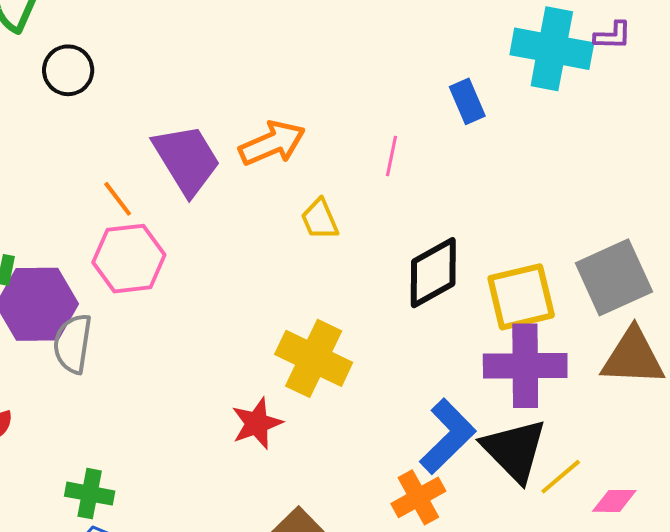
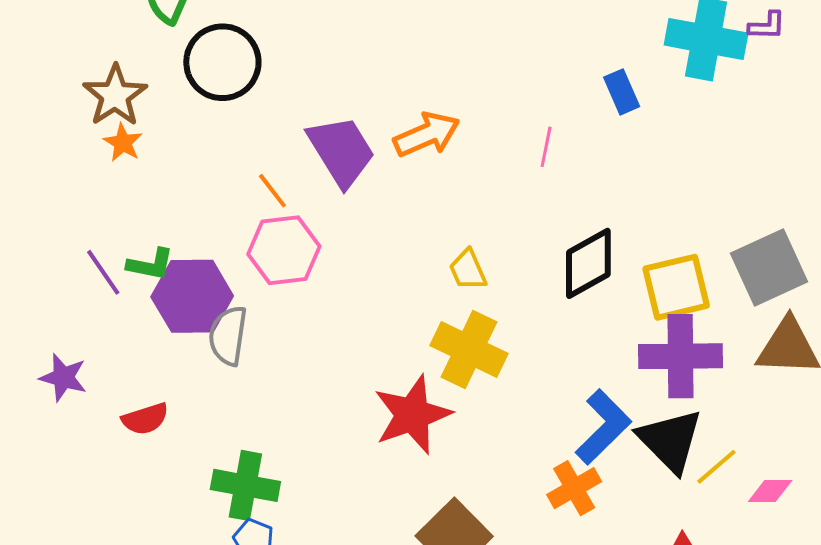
black circle: (68, 70) -> (222, 62), size x1.5
yellow trapezoid: (320, 219) -> (468, 270), moved
red star: (257, 423) -> (412, 415), size x1.5
green cross: (90, 494) -> (245, 485), size x1.4

